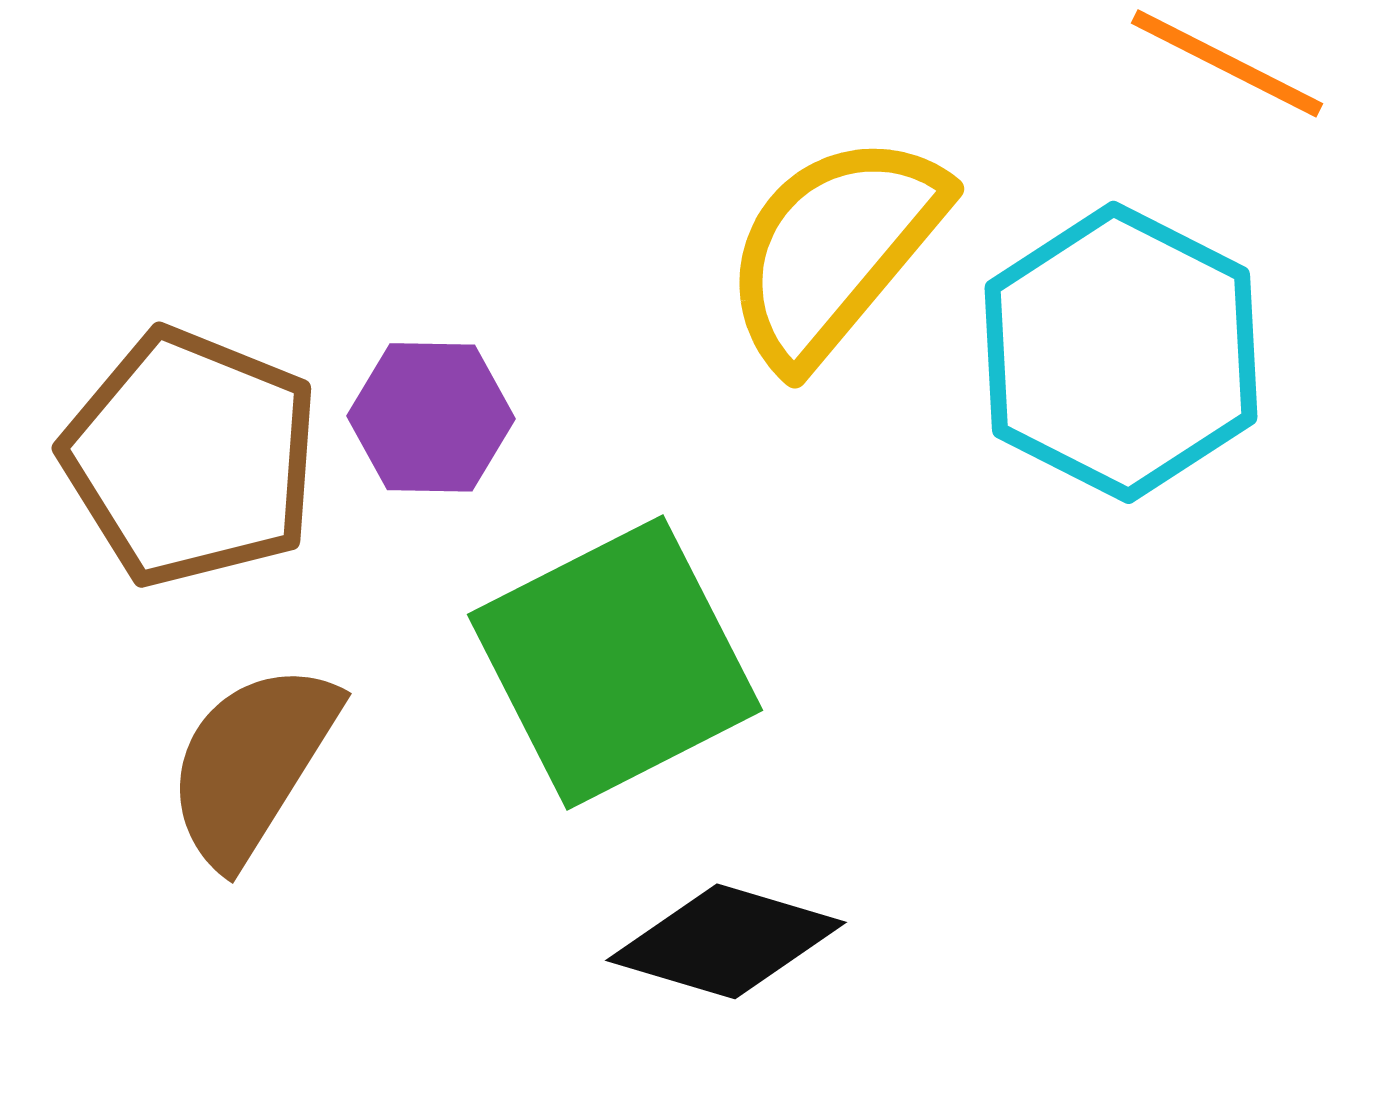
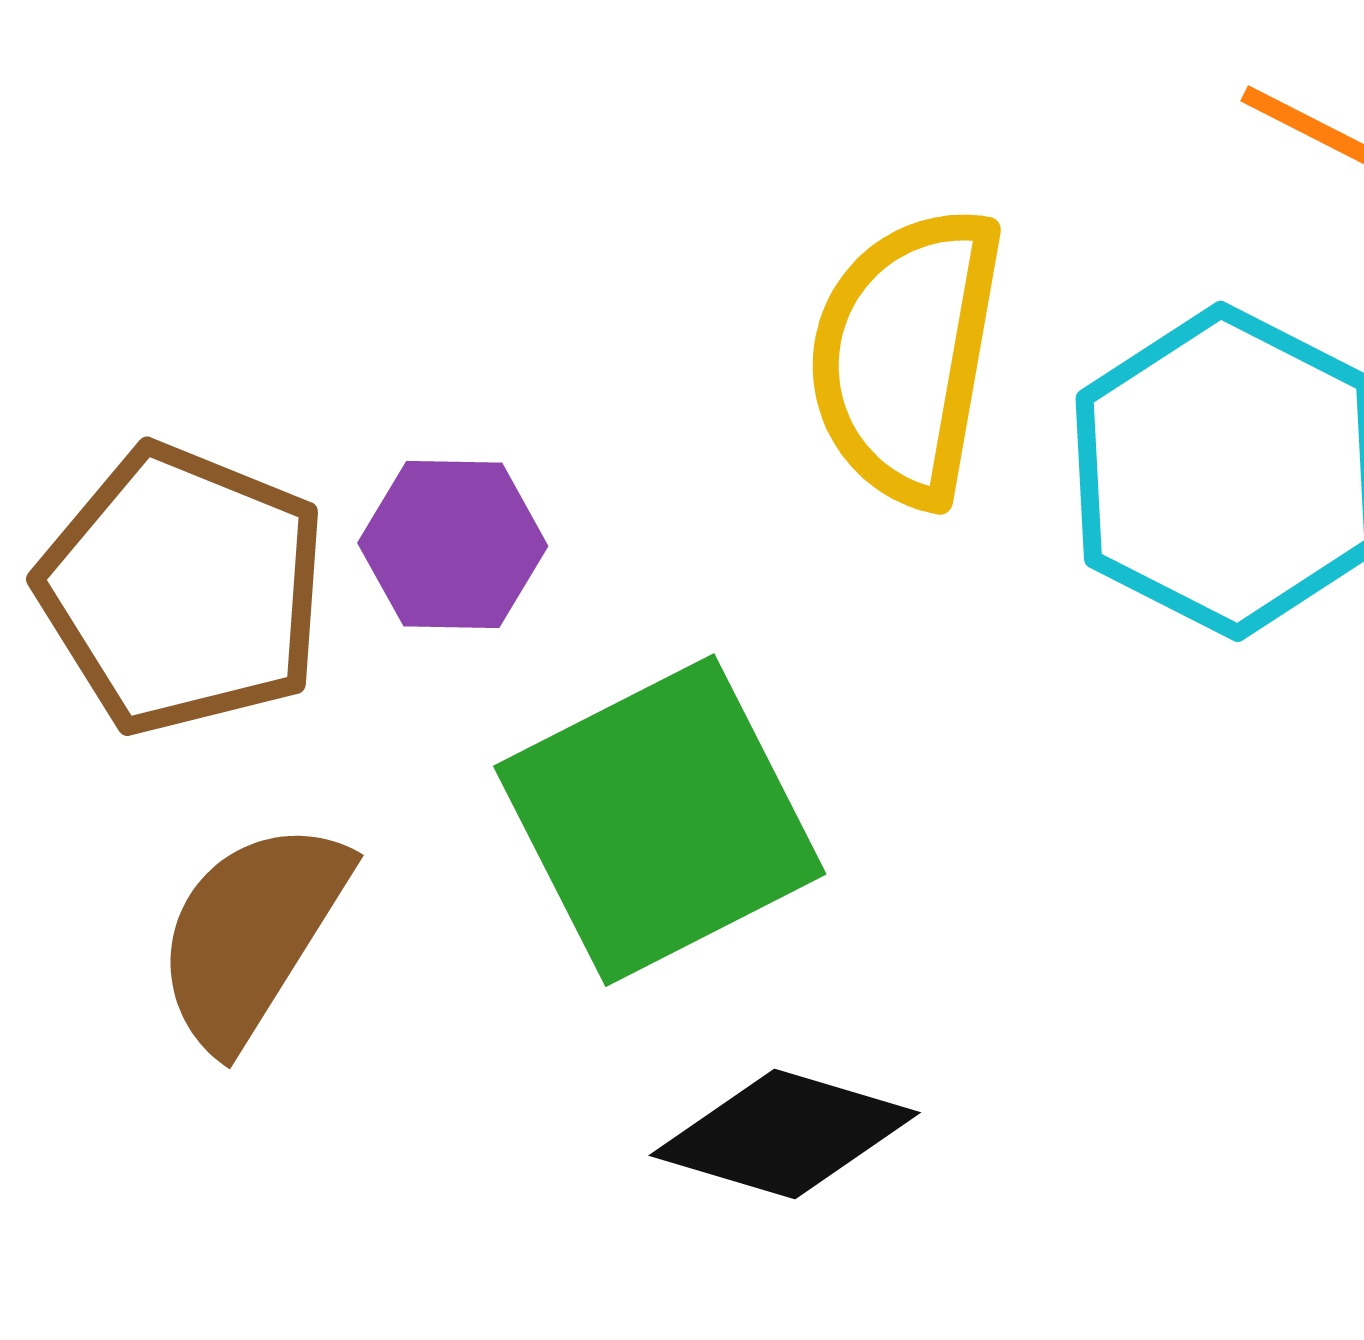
yellow semicircle: (834, 249) -> (906, 355), turned -30

